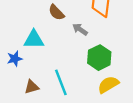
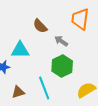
green hexagon: (99, 58) -> (62, 66), moved

